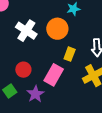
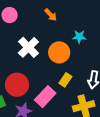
red circle: (23, 70) -> (17, 85), size x1.5

